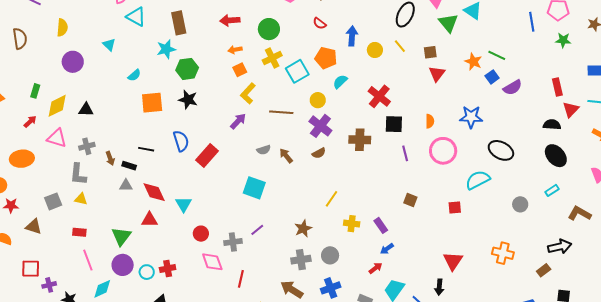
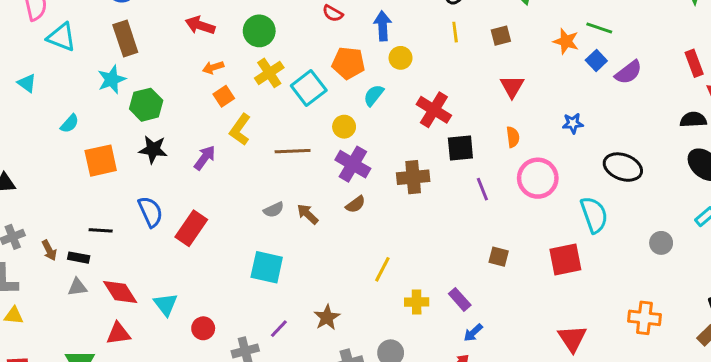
red arrow: (230, 20) -> (200, 25), turned 30
yellow line: (400, 46) -> (455, 32), turned 40
yellow circle: (375, 50) -> (401, 58), moved
red triangle: (437, 74) -> (512, 86), moved
blue star: (471, 117) -> (573, 123), size x0.6
purple arrow: (238, 121) -> (205, 158), moved
cyan semicircle: (478, 180) -> (594, 215), turned 105
red square: (455, 208) -> (565, 260), size x1.6
brown star: (303, 229) -> (327, 317), moved
red circle: (201, 234) -> (203, 328), moved

